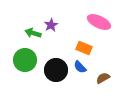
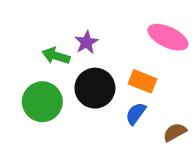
blue semicircle: (80, 67) -> (136, 114), turned 80
black circle: (56, 70) -> (95, 88), moved

